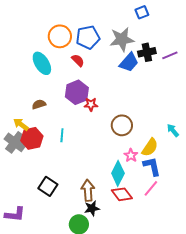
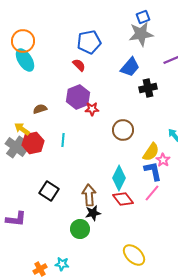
orange circle: (60, 36) -> (23, 41), moved
gray star: (122, 39) -> (141, 34), moved
black cross: (147, 52) -> (148, 88), moved
cyan ellipse: (42, 63) -> (25, 60), moved
pink star: (131, 155) -> (163, 160), moved

